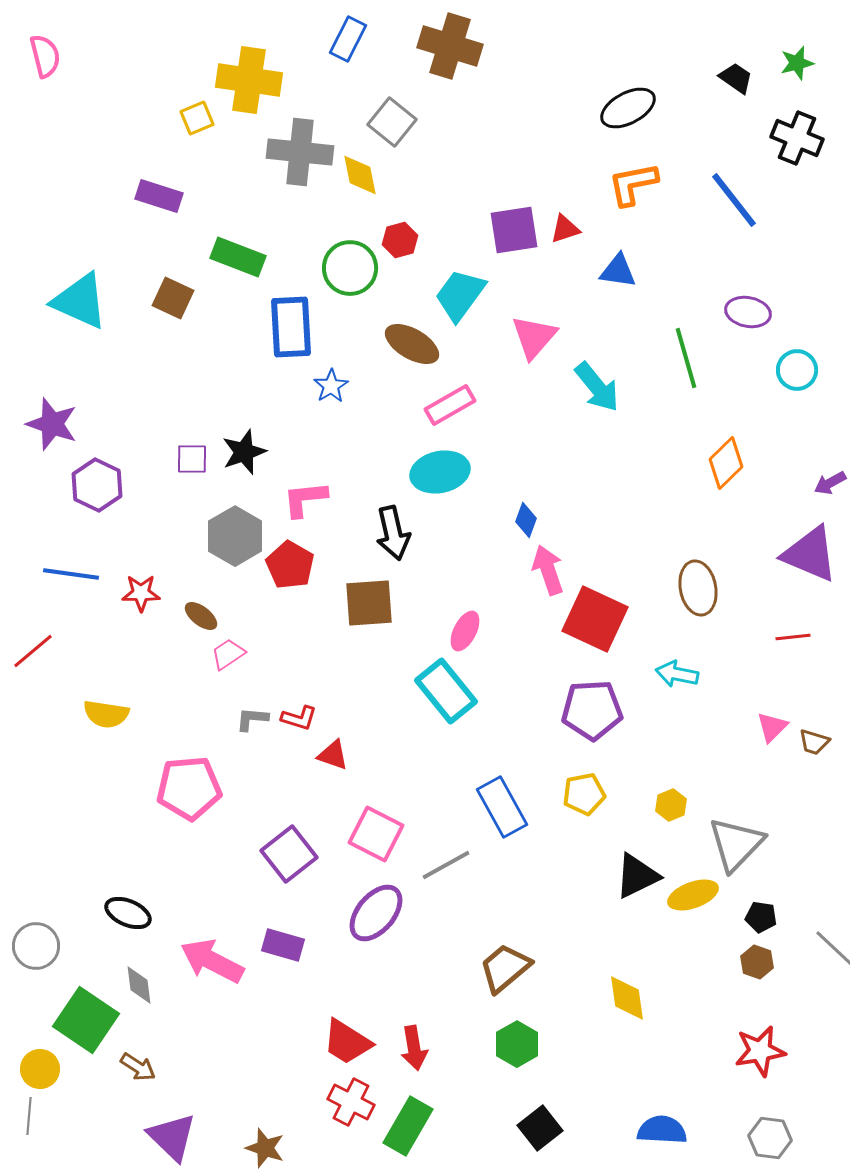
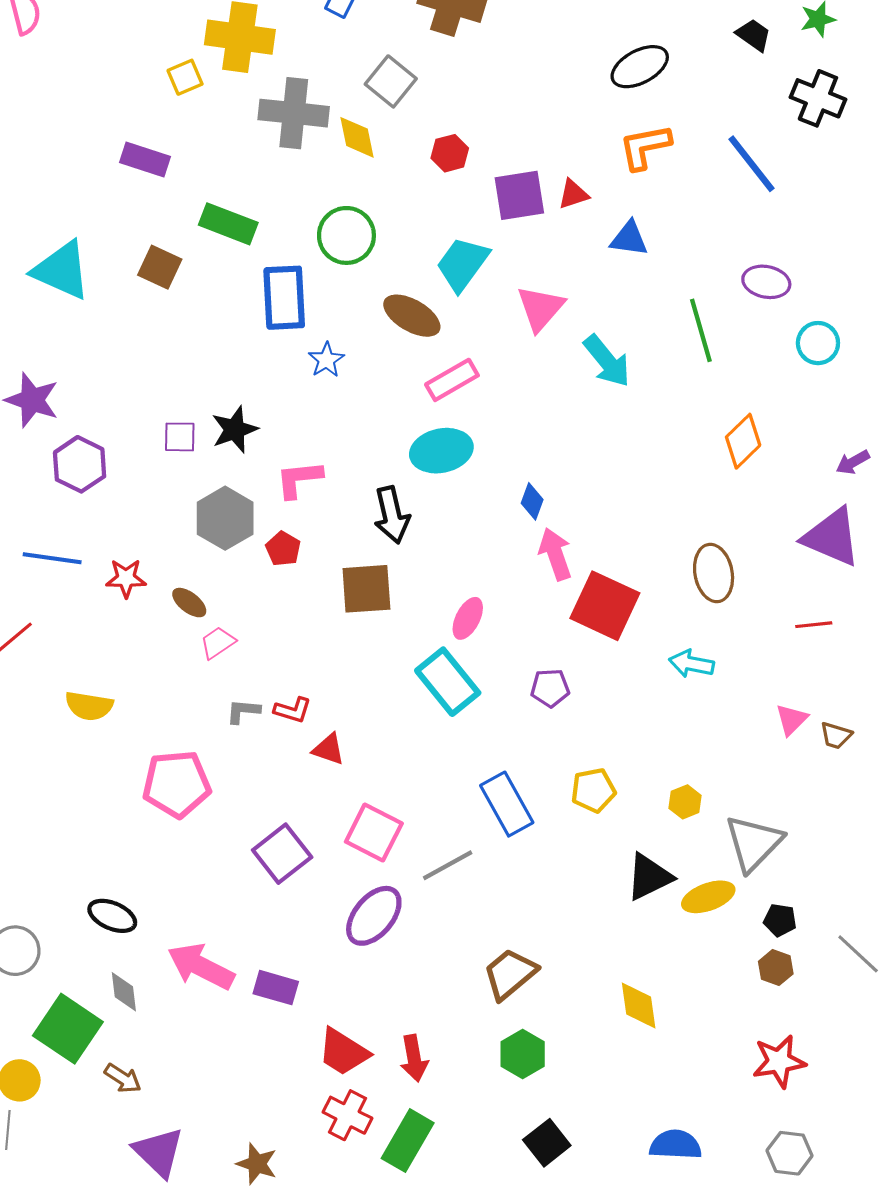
red hexagon: (400, 240) -> (450, 153), moved
red pentagon: (290, 565) -> (283, 549), size x0.7
purple pentagon: (592, 710) -> (550, 688), moved, size x0.6
purple rectangle: (283, 945) -> (276, 988), moved

